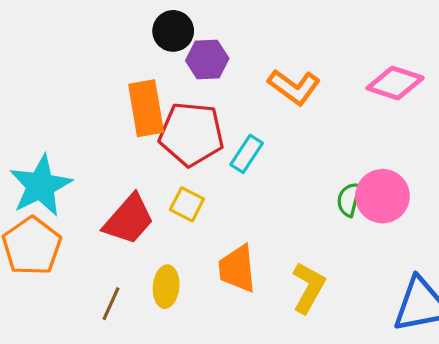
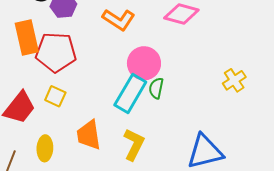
cyan rectangle: (247, 154) -> (130, 93), moved, size x1.6
pink circle: (383, 196) -> (144, 63), moved

